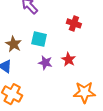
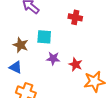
red star: (69, 60) -> (75, 64), moved

